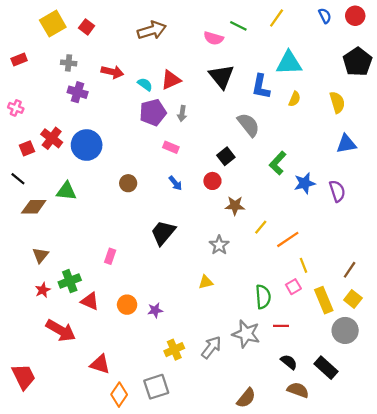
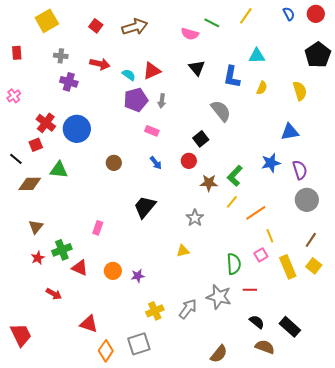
red square: (87, 27) -> (96, 26), moved
red rectangle: (19, 60) -> (17, 53), turned -72
cyan triangle: (289, 63) -> (257, 56), size x0.7
black triangle: (221, 76) -> (197, 68), size x0.7
pink cross: (16, 108) -> (14, 96), turned 32
blue triangle: (346, 144) -> (290, 132), moved
red square: (27, 148) -> (36, 145), moved
green L-shape: (278, 163) -> (235, 176), moved
red arrow: (61, 330) -> (54, 294), size x0.6
gray circle: (345, 330) -> (307, 200), moved

